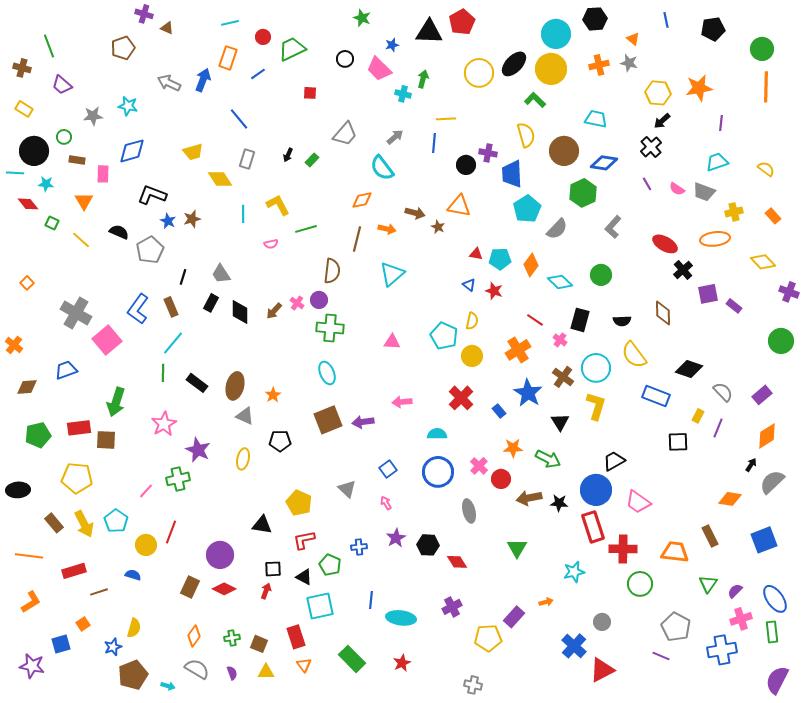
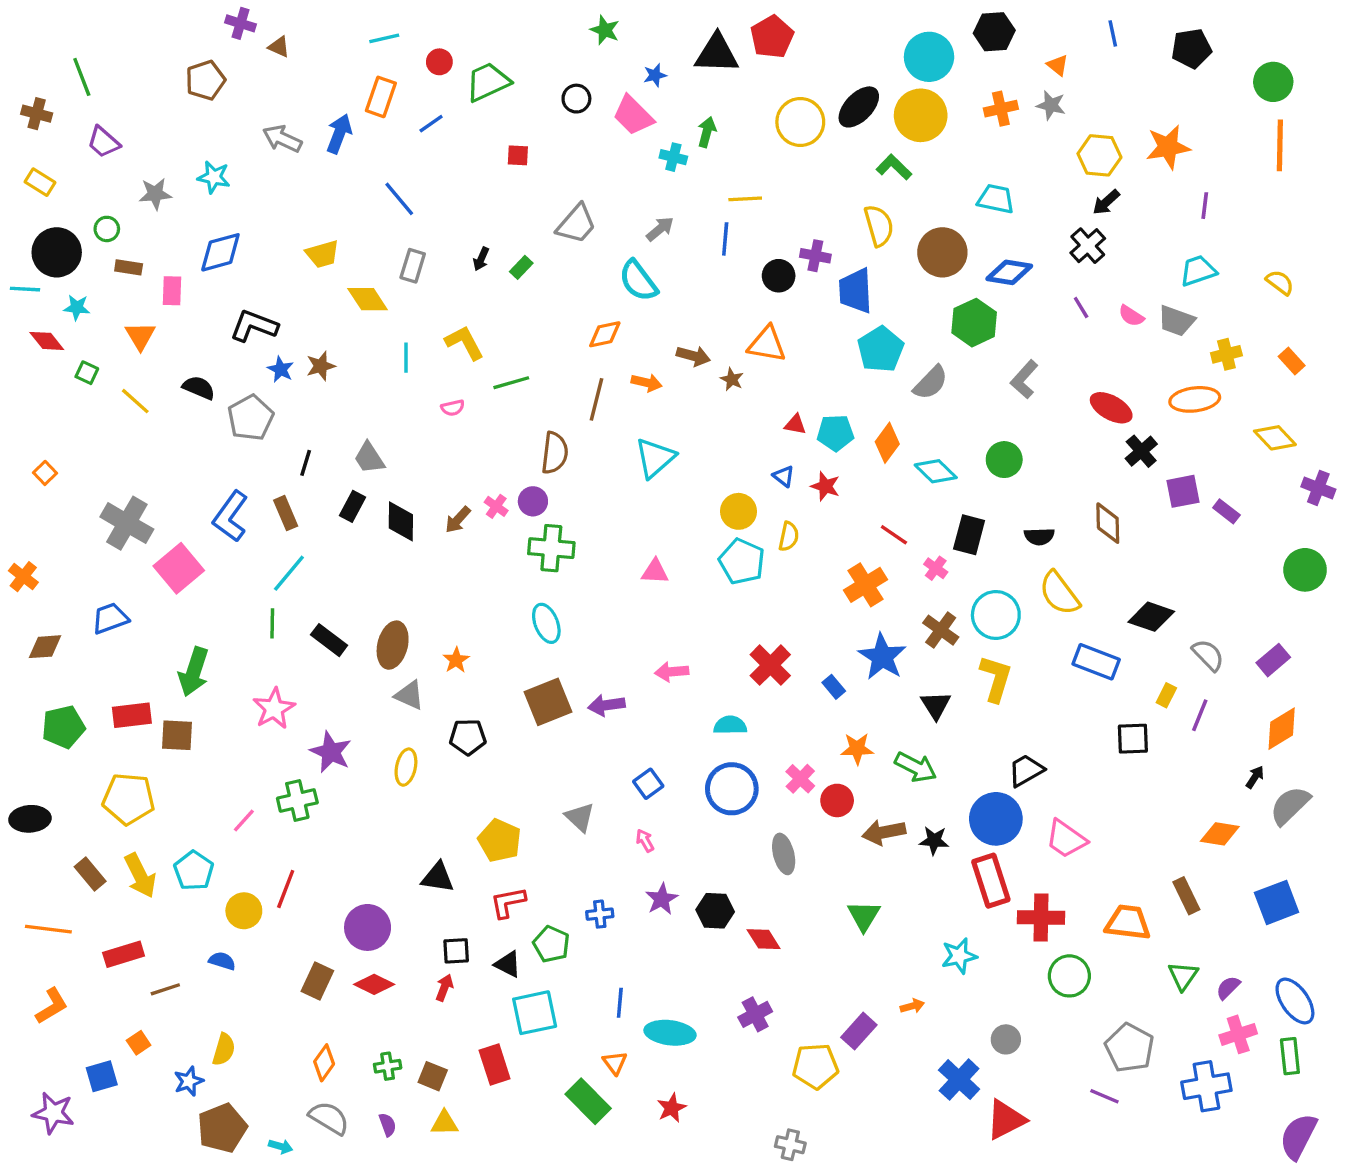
yellow circle: (472, 356) -> (739, 511), moved
orange triangle: (304, 665) -> (615, 1063), moved

